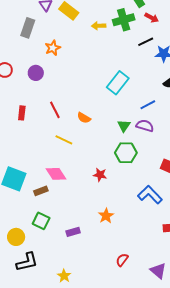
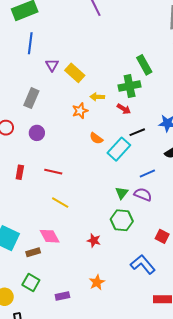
red arrow: (152, 18) -> (124, 109), moved
yellow arrow: (99, 26) -> (97, 97), moved
gray rectangle: (28, 28) -> (31, 98), moved
black line: (146, 42) -> (137, 132), moved
orange star: (53, 48) -> (80, 111), moved
red line: (55, 110) -> (53, 172), turned -54
orange semicircle: (84, 118) -> (96, 138), moved

